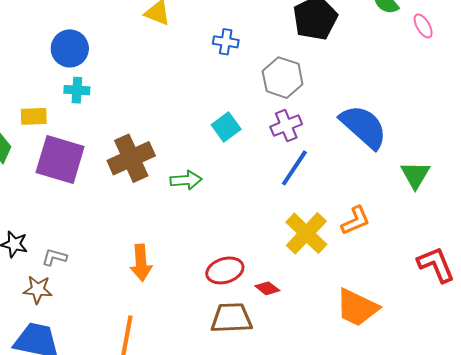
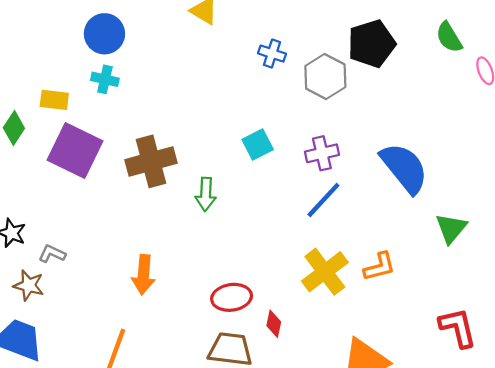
gray hexagon: (283, 78) -> (325, 77), moved
green arrow: (186, 180) -> (206, 194), turned 88
red diamond: (267, 288) -> (274, 324), turned 55

